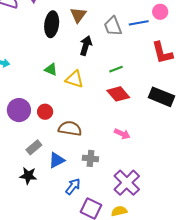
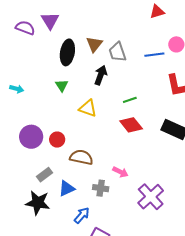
gray trapezoid: (113, 26) -> (117, 52), moved
green triangle: (51, 69) -> (62, 85), moved, turned 32
pink arrow: (122, 134) -> (120, 172), moved
black star: (28, 176) -> (38, 203), size x1.4
purple cross: (127, 183) -> (151, 197), moved

